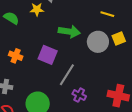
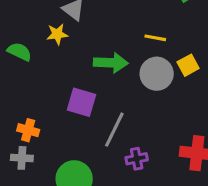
yellow line: (107, 14) -> (155, 38), moved
orange cross: (16, 56) -> (28, 130), moved
purple cross: (79, 95) -> (137, 159), turned -32

